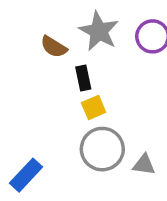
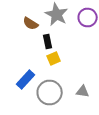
gray circle: (102, 149) -> (50, 92), moved
blue rectangle: (26, 175) -> (26, 80), moved

